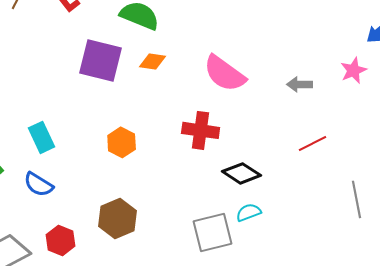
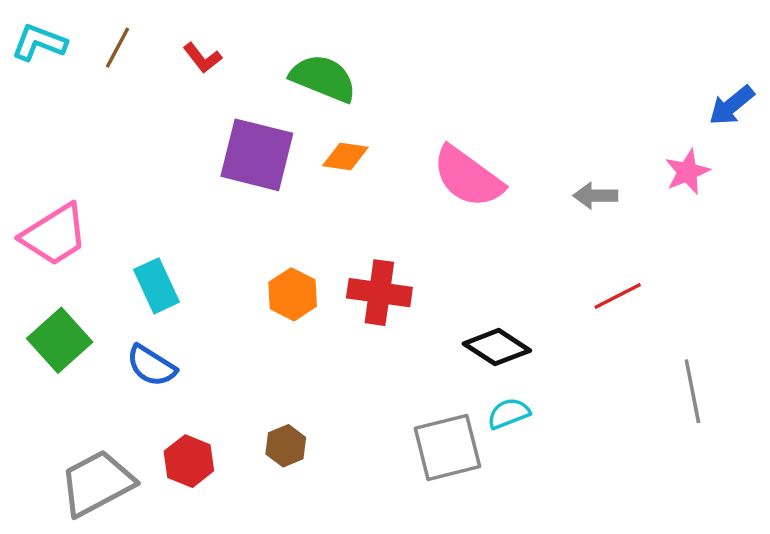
red cross: (201, 130) -> (379, 293), moved
brown hexagon: (118, 218) -> (286, 446), moved, size x0.6

